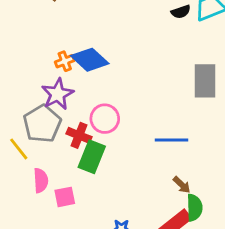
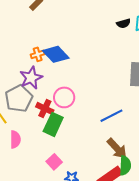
blue line: (172, 140) -> (111, 116), turned -30
brown arrow: (182, 185) -> (117, 148), size x1.6
pink square: (65, 197) -> (54, 162), moved, turned -35

